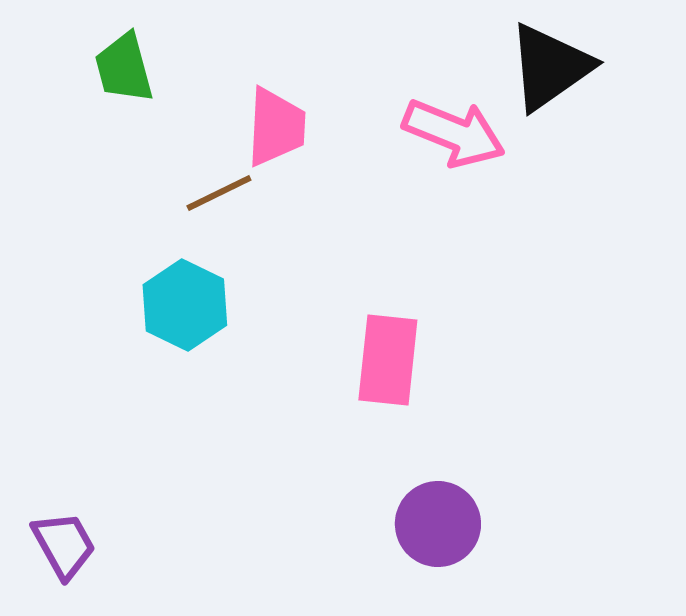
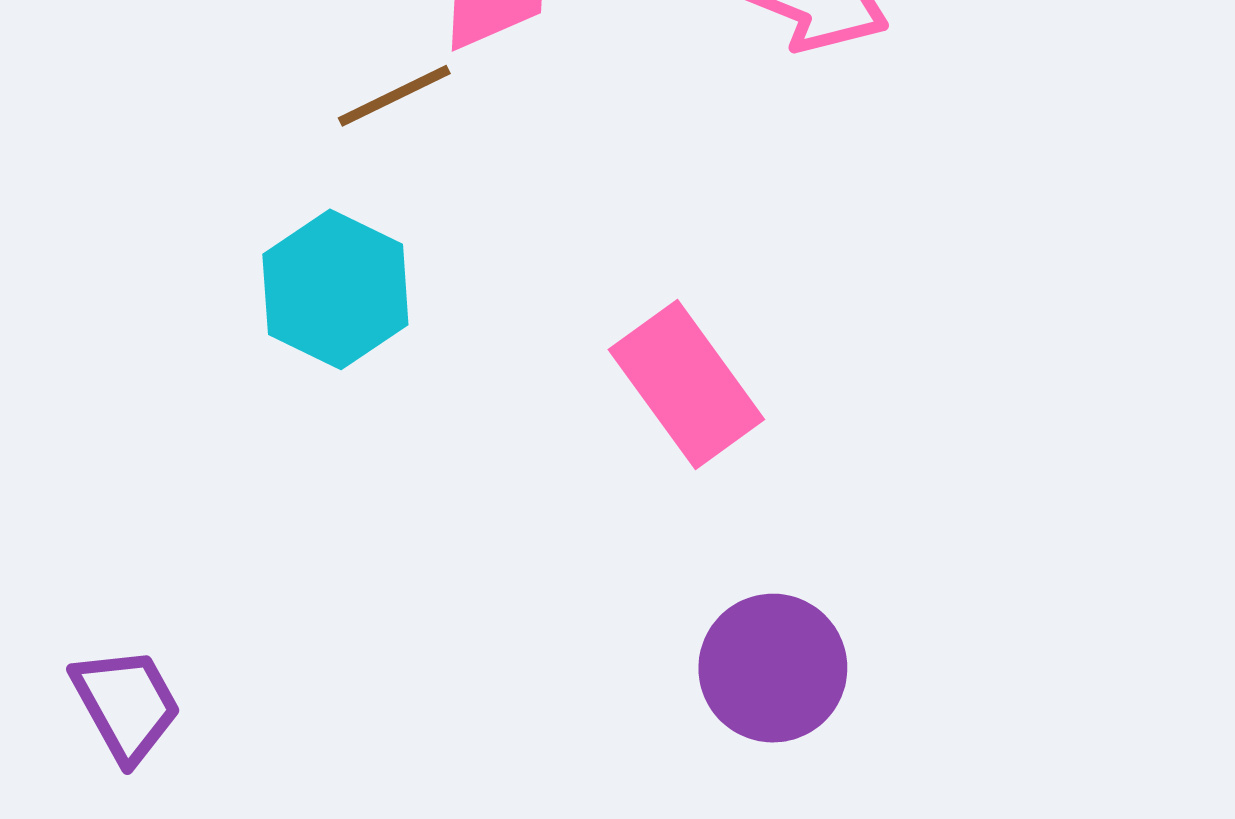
pink rectangle: (388, 360) -> (686, 384), turned -42

